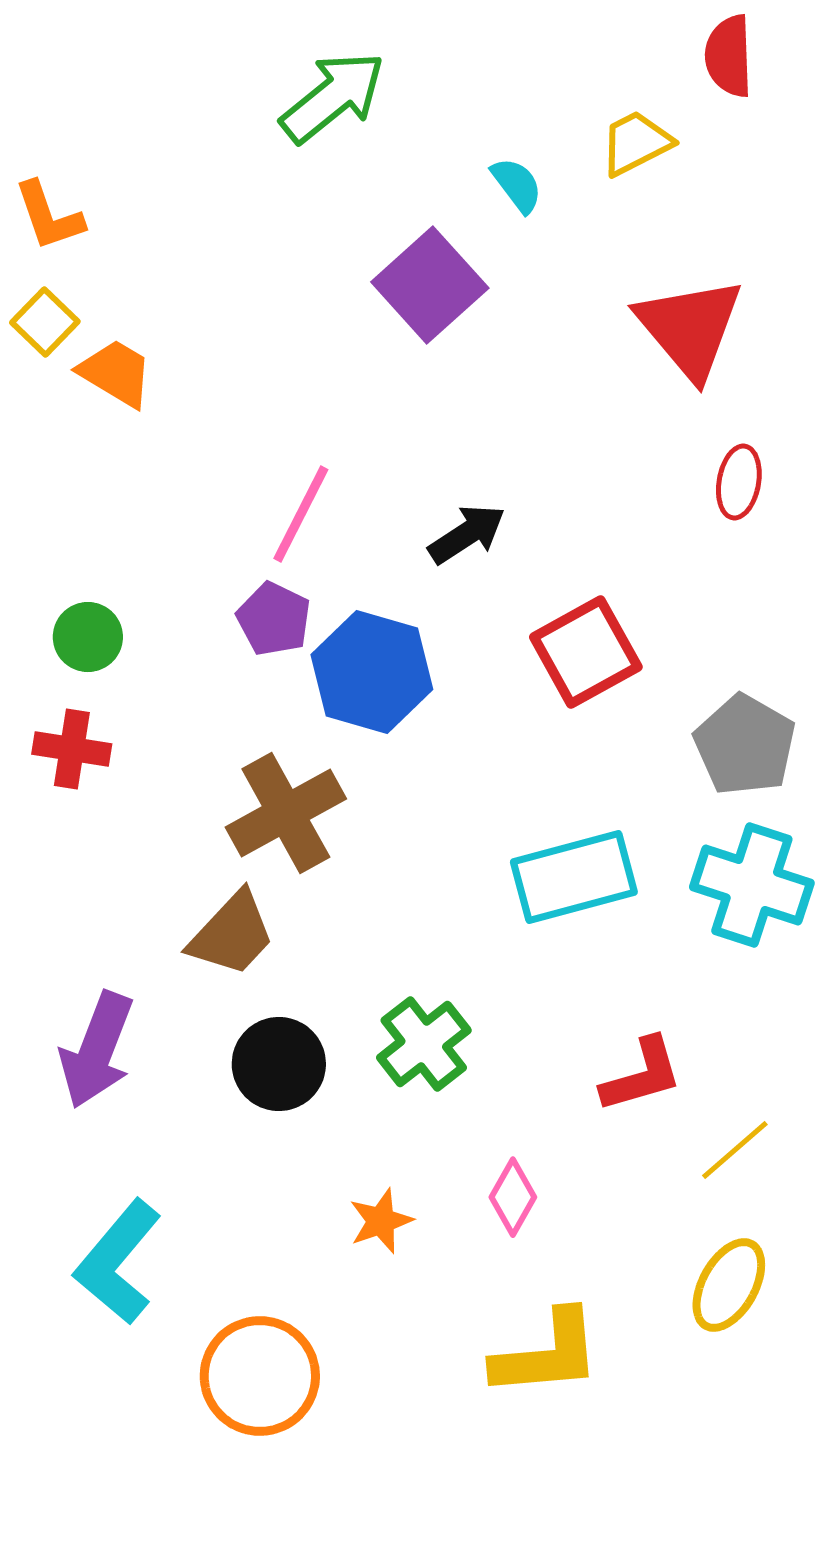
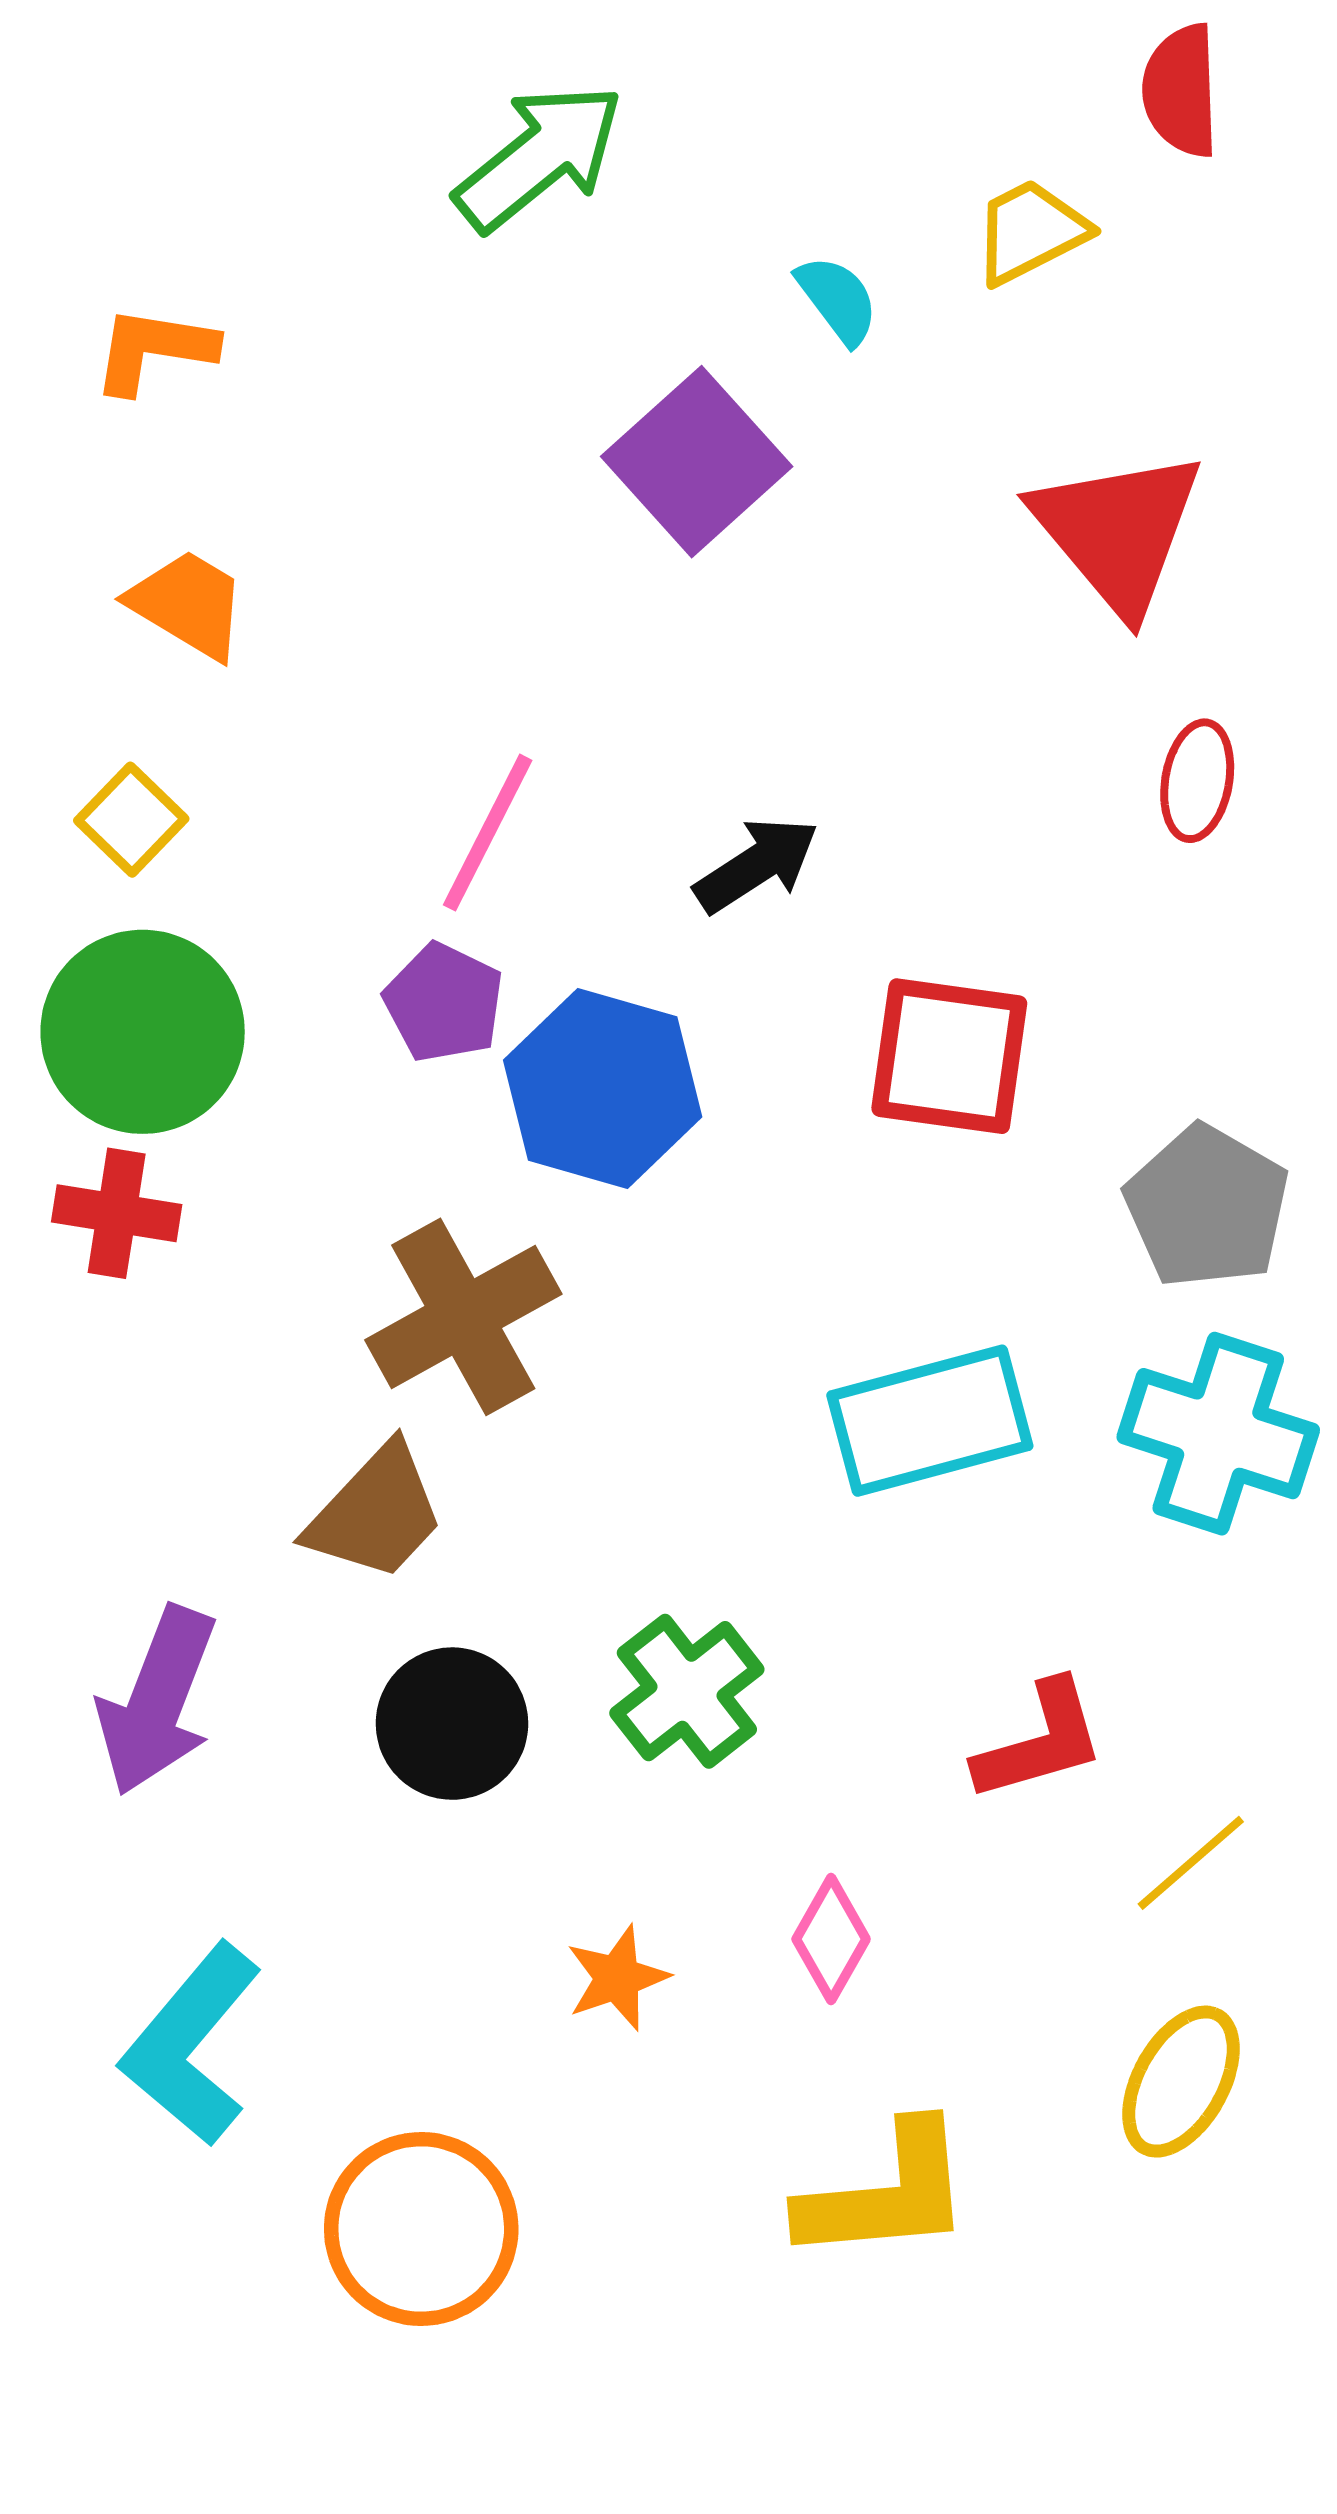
orange L-shape: (49, 216) -> (154, 350), moved, turned 118
yellow square: (45, 322) -> (131, 820), moved
green circle: (88, 637) -> (143, 1032), size x1.8
red square: (586, 652) -> (949, 1056), turned 37

